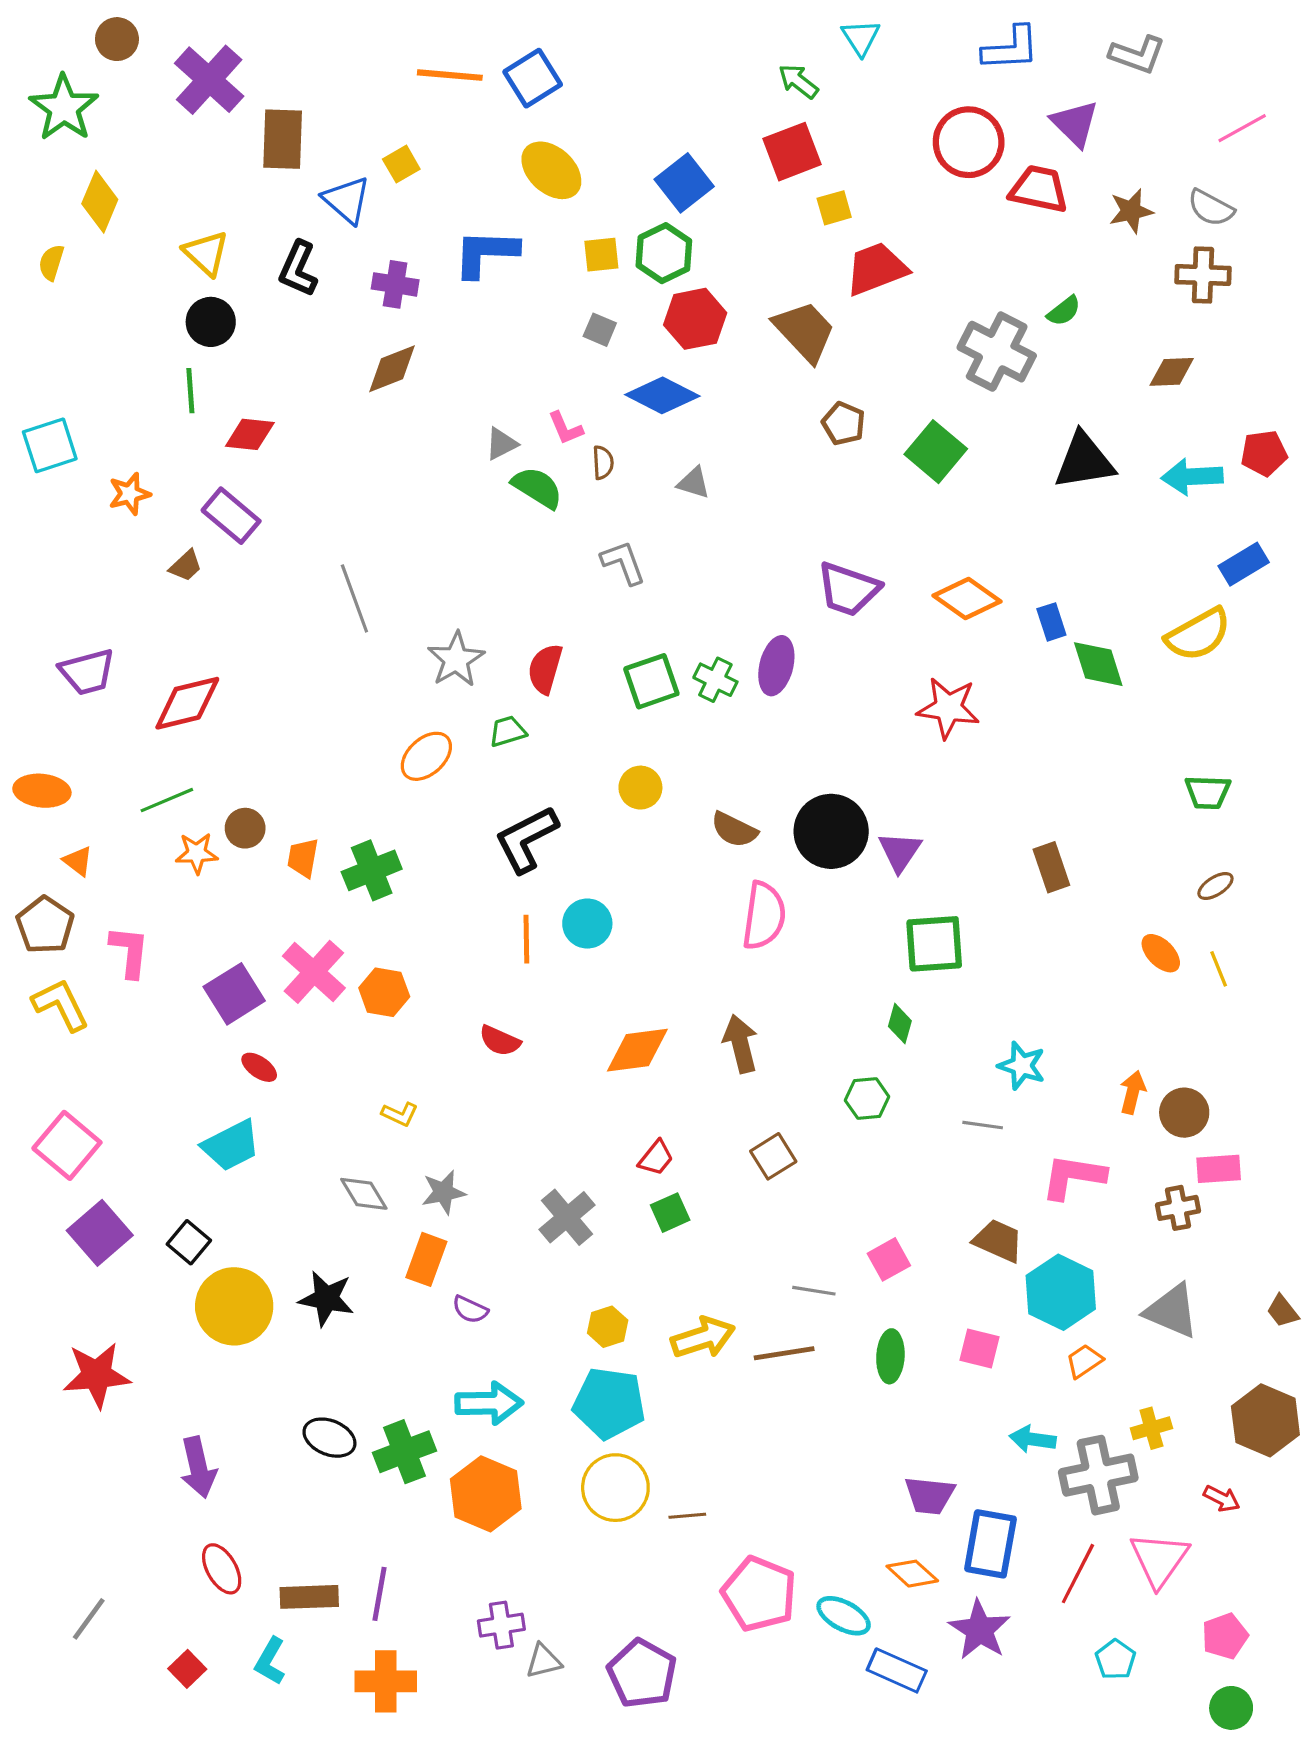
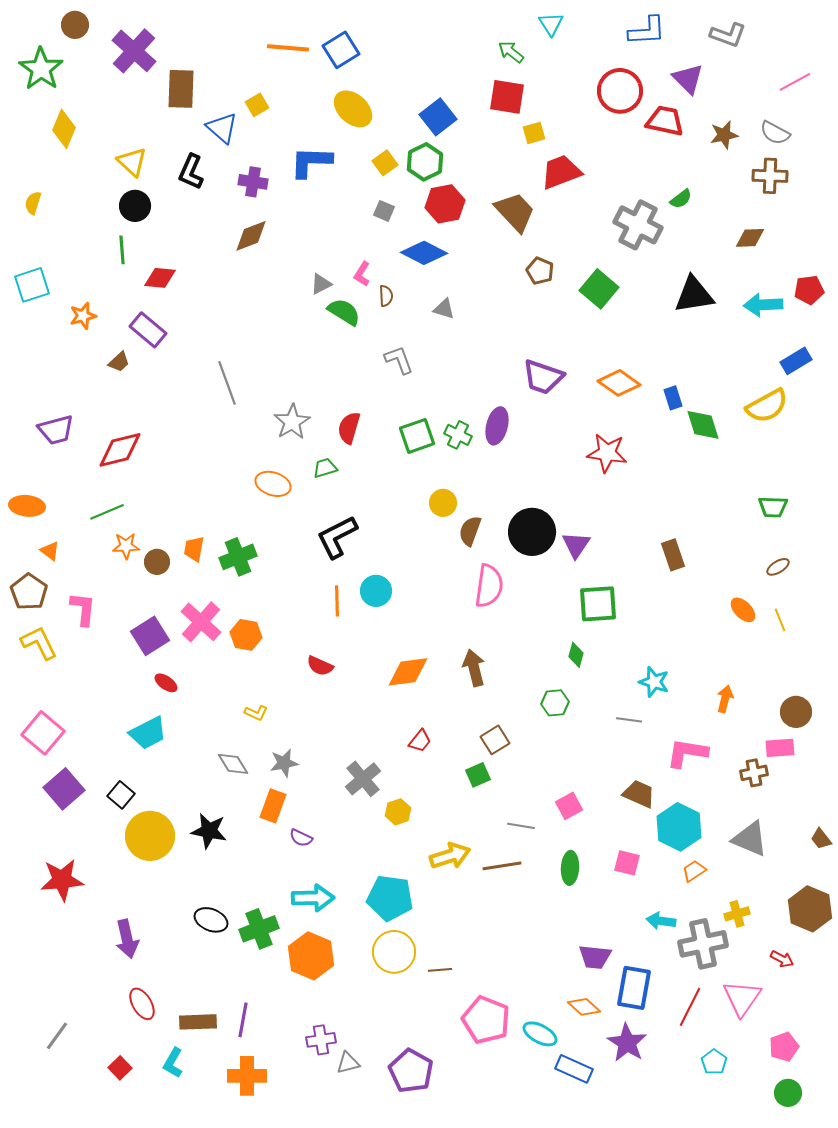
red square: (792, 152) -> (507, 97), turned 30
yellow square: (601, 255) -> (385, 163), turned -30
yellow semicircle: (51, 263) -> (33, 203), moved
pink L-shape: (565, 428) -> (362, 274), turned 55
orange ellipse: (426, 756) -> (273, 484), turned 60
yellow circle: (640, 788) -> (443, 503), moved
brown circle: (245, 828) -> (157, 562), moved
brown semicircle: (734, 830) -> (470, 531), turned 84
brown circle: (1184, 1113) -> (796, 712), moved
green square: (670, 1213) -> (478, 775), moved
yellow hexagon: (608, 1327) -> (398, 812), moved

